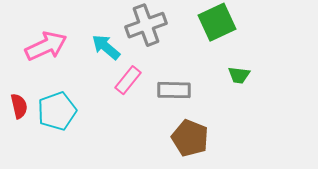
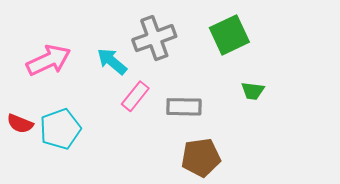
red semicircle: (19, 106) -> (20, 124), turned 125
brown pentagon: (190, 138) -> (201, 158), turned -30

